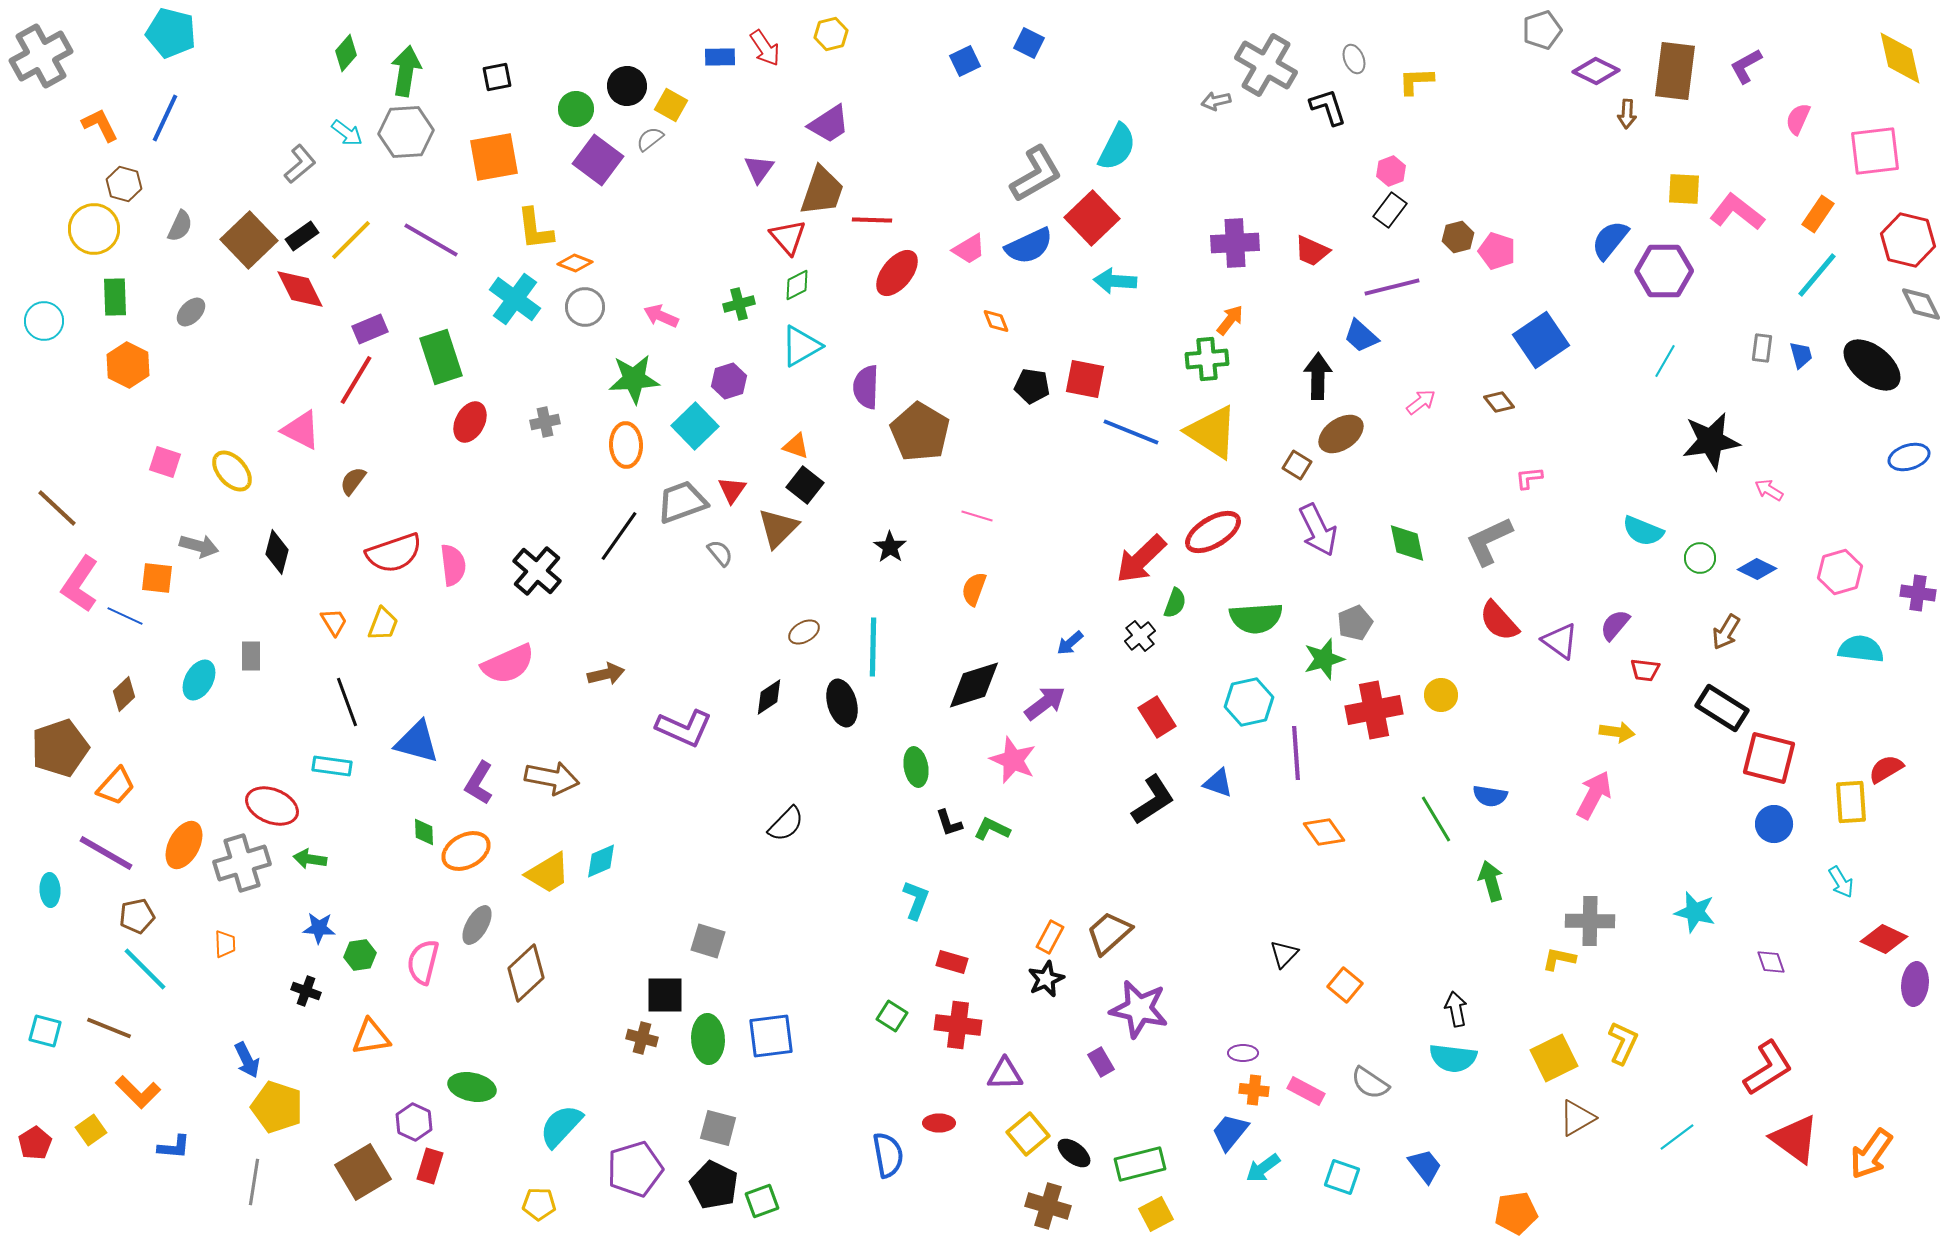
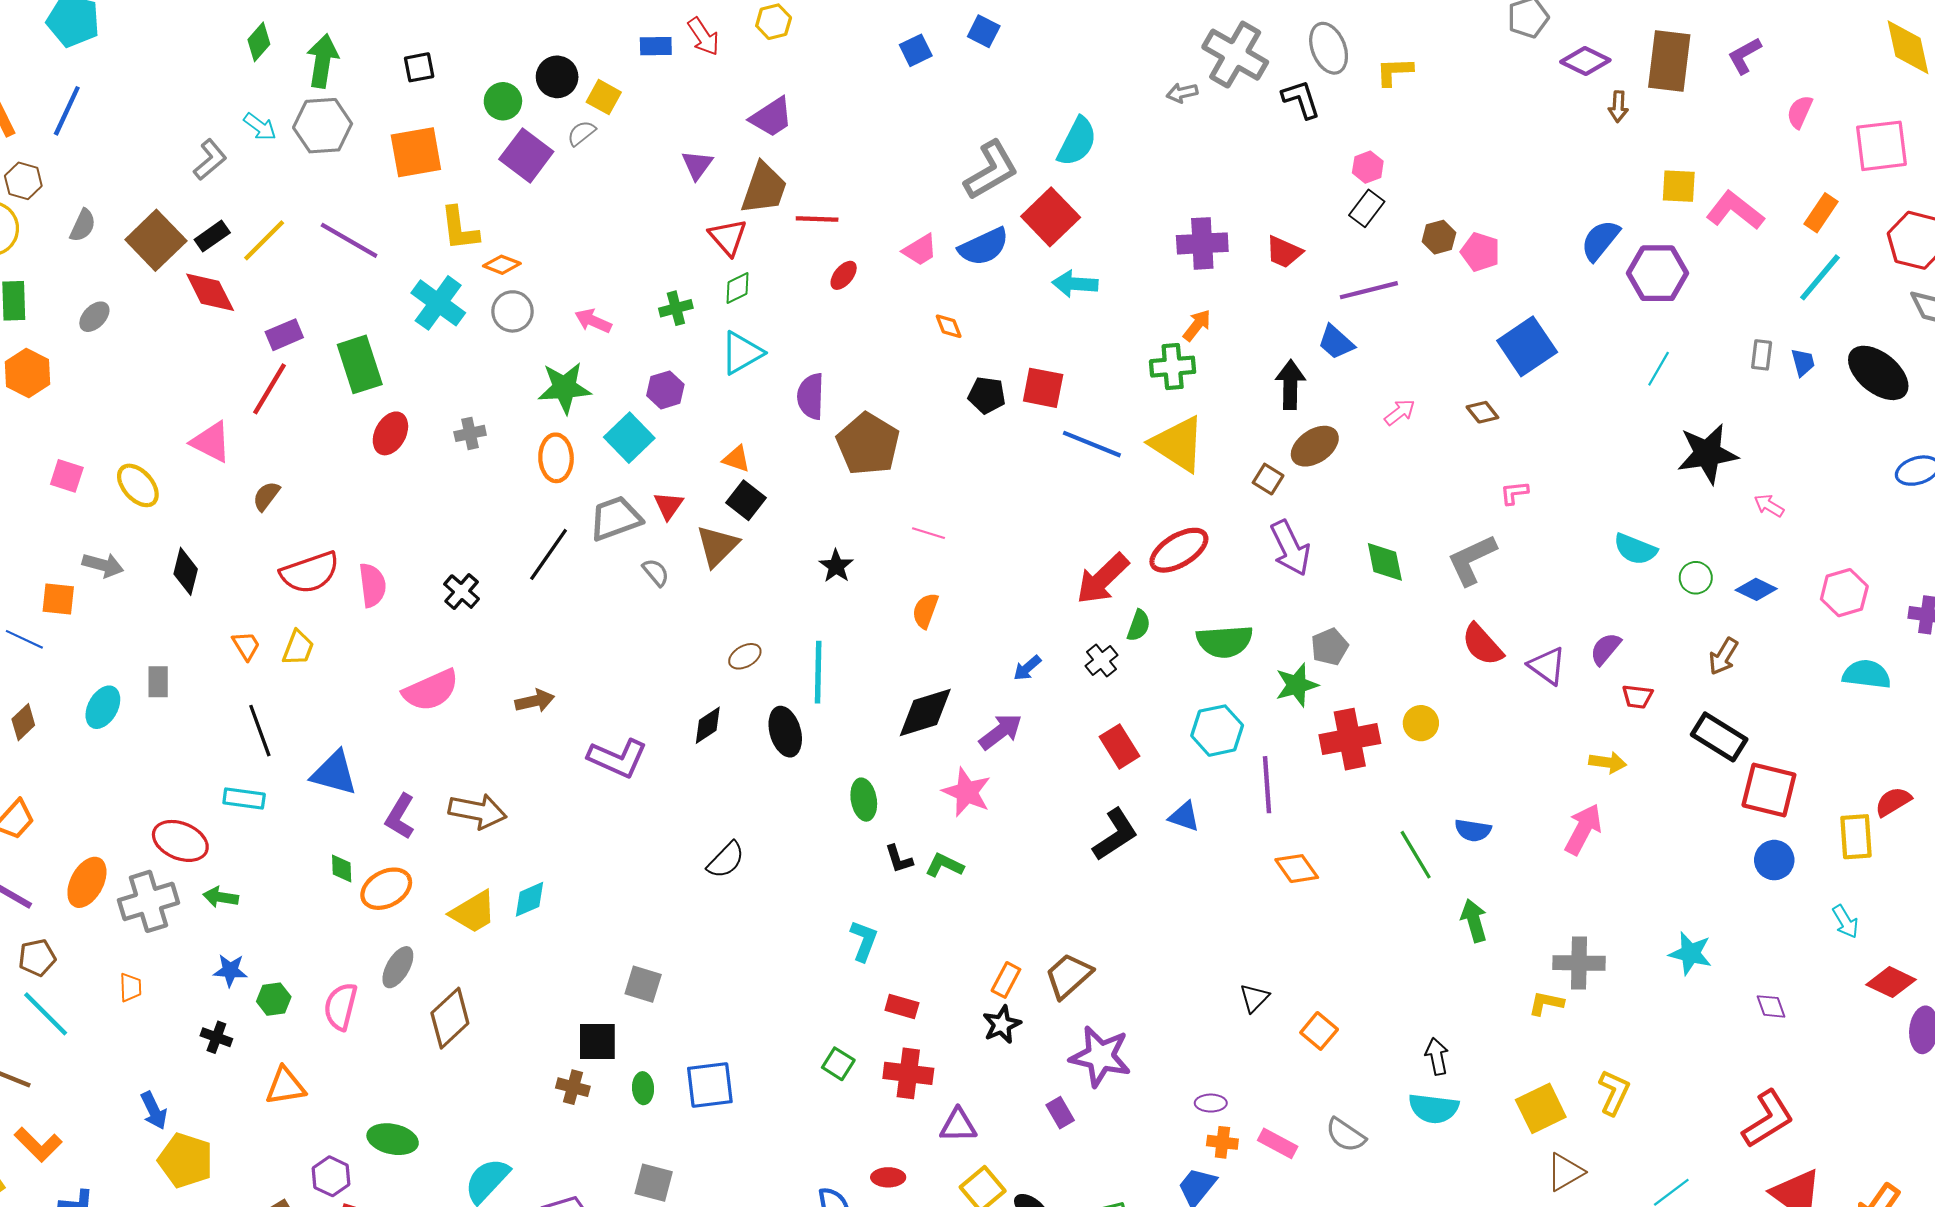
gray ellipse: (1354, 59) -> (1329, 48), size x1.6
red ellipse: (897, 273) -> (844, 275), size x0.6
black cross: (537, 571) -> (462, 592), size x0.7
green ellipse: (708, 1039) -> (643, 1088), size x0.6

